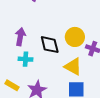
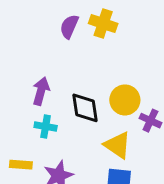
yellow rectangle: (12, 85) -> (21, 165), turned -32

